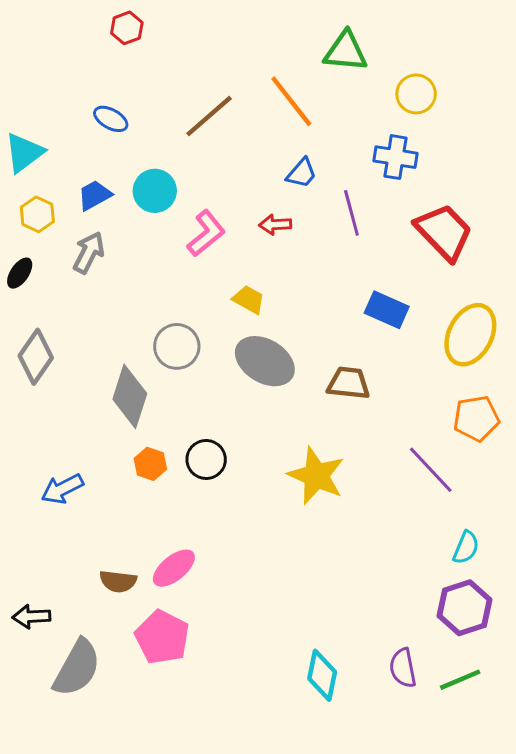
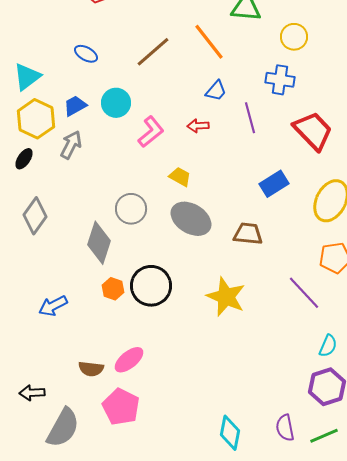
yellow hexagon: (37, 214) -> (36, 119), size x1.6
blue rectangle: (387, 310) -> (274, 184), turned -56
black circle: (206, 459) -> (151, 286), size x1.5

